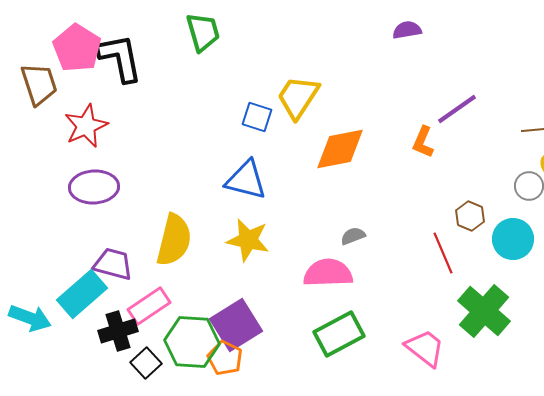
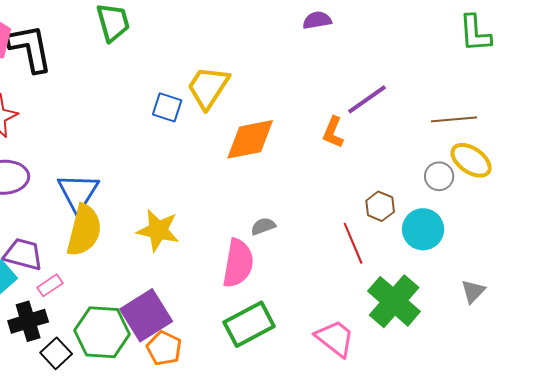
blue triangle: (246, 180) -> (78, 192), moved, turned 48
pink semicircle: (328, 273) -> (238, 263), turned 102
pink rectangle: (149, 306) -> (50, 285), moved, size x0.6
orange pentagon: (225, 358) -> (164, 348), moved

